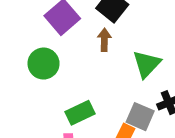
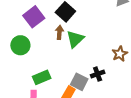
green triangle: (147, 64) -> (75, 39), moved

